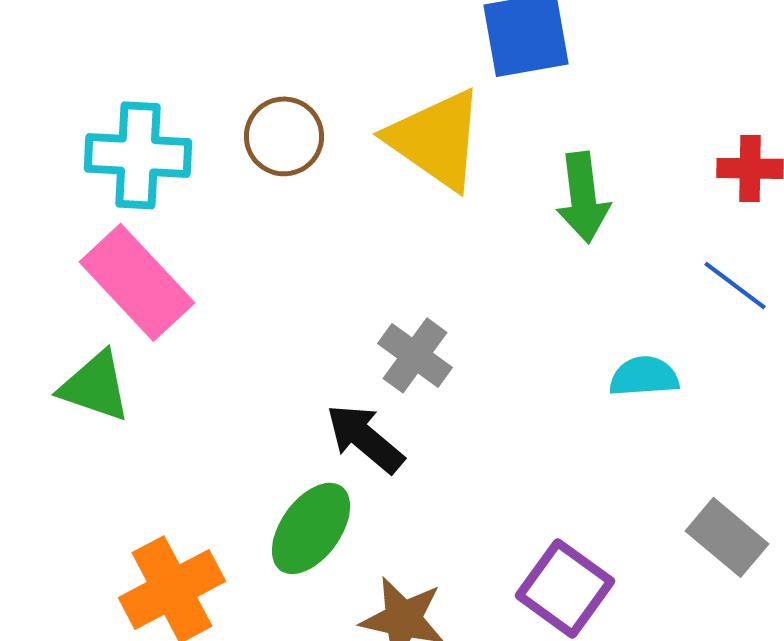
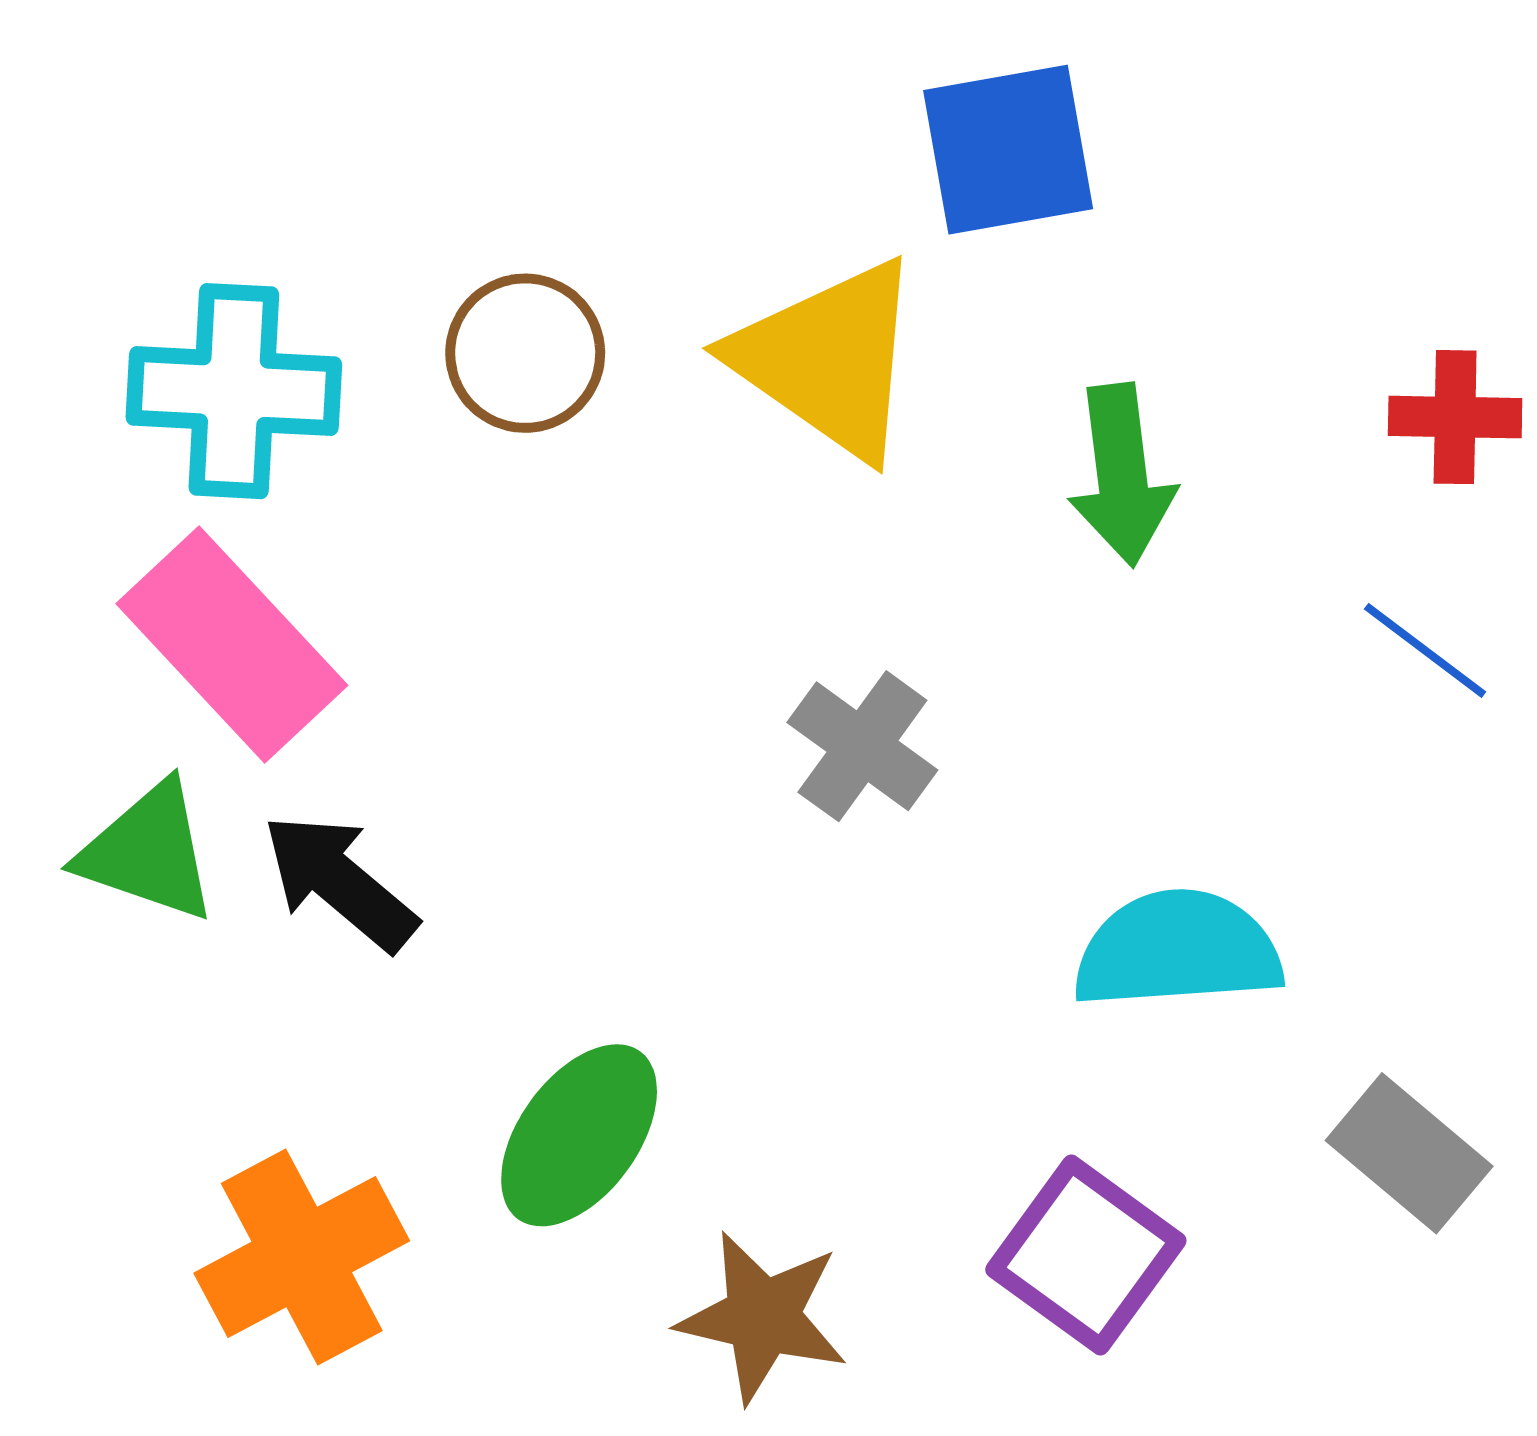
gray cross: (415, 355) -> (862, 746), moved
cyan semicircle: (644, 376) -> (1178, 950), moved, size x1.5
black arrow: (365, 438) -> (340, 882), moved

